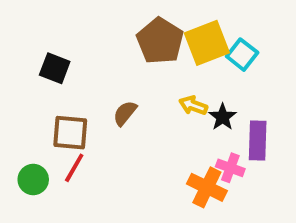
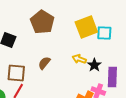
brown pentagon: (160, 41) -> (42, 22), moved
cyan square: (242, 55) -> (104, 33), turned -35

